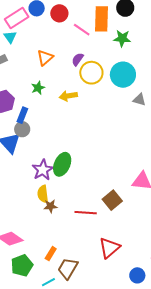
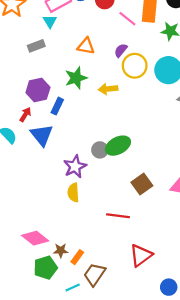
orange triangle: (45, 58) -> (86, 46), turned 48
green star: (38, 88) -> (76, 78), size x1.5
gray circle: (22, 129) -> (100, 150), moved
green ellipse: (62, 164) -> (118, 146), moved, turned 35
brown square: (112, 200) -> (142, 184), moved
brown star: (51, 206) -> (61, 251), moved

